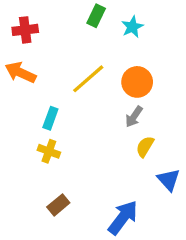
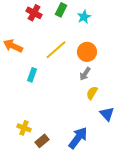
red cross: (25, 30) -> (34, 13), moved, turned 35
yellow cross: (49, 151) -> (24, 128), moved
brown rectangle: (58, 205) -> (42, 141), moved

